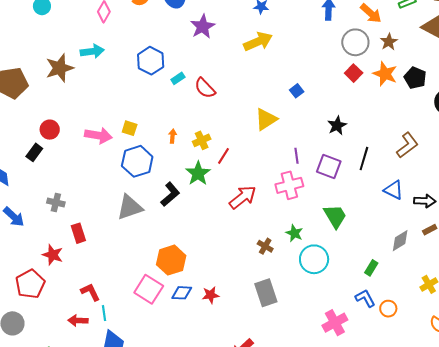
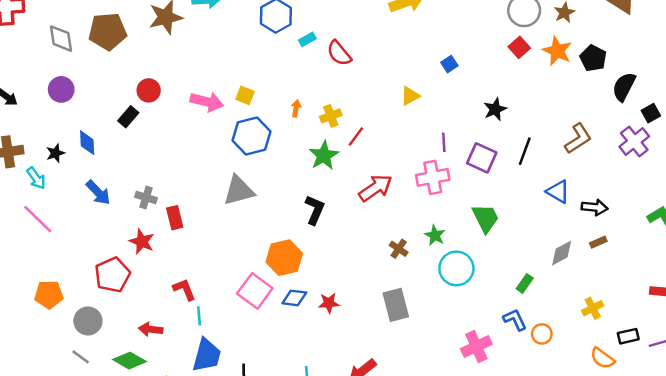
yellow triangle: (266, 119) -> (410, 96), size x0.7
black L-shape: (170, 194) -> (315, 210), moved, turned -30
gray cross: (56, 203) -> (146, 197), moved
red arrow: (78, 320) -> (151, 329), moved

